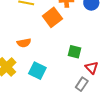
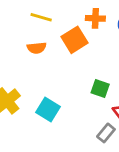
orange semicircle: (24, 43) -> (37, 48), moved

